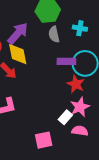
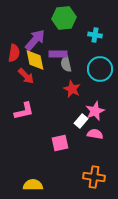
gray semicircle: (54, 34) -> (66, 64), moved
purple rectangle: (66, 61) -> (58, 54), moved
red star: (76, 84) -> (72, 89), moved

